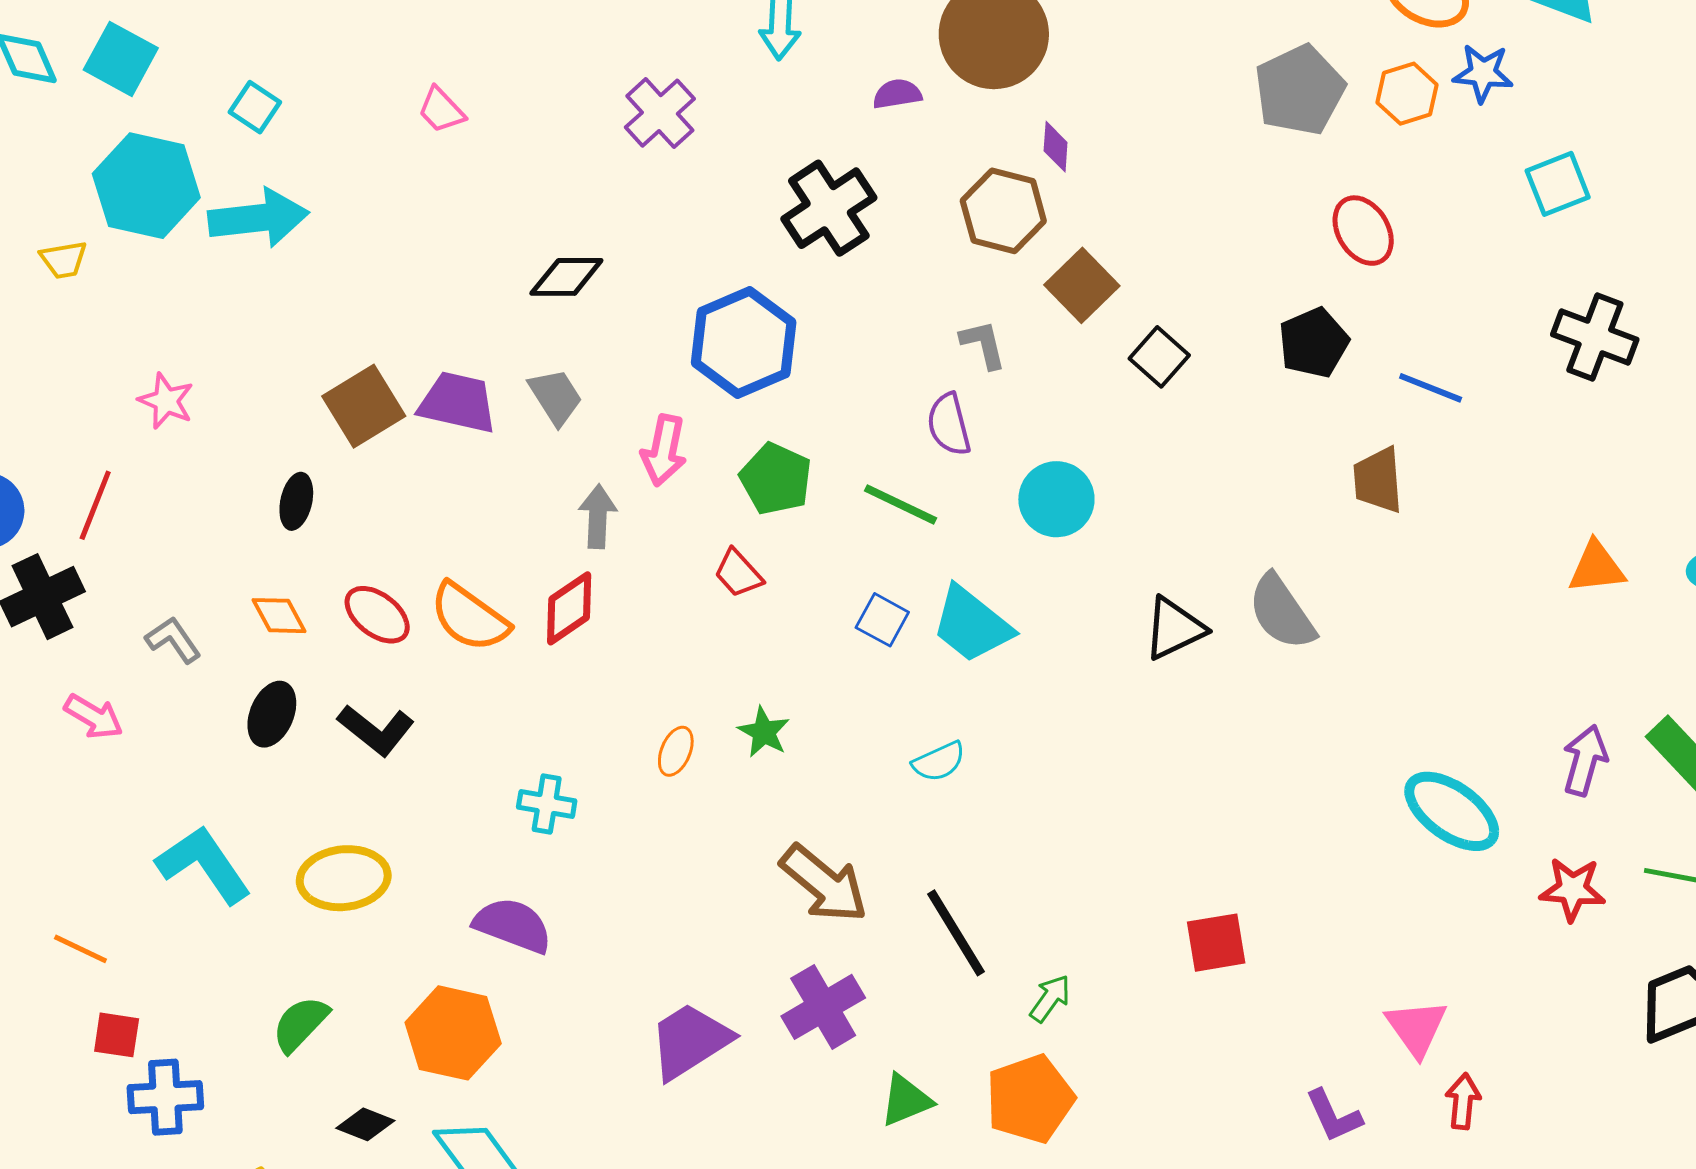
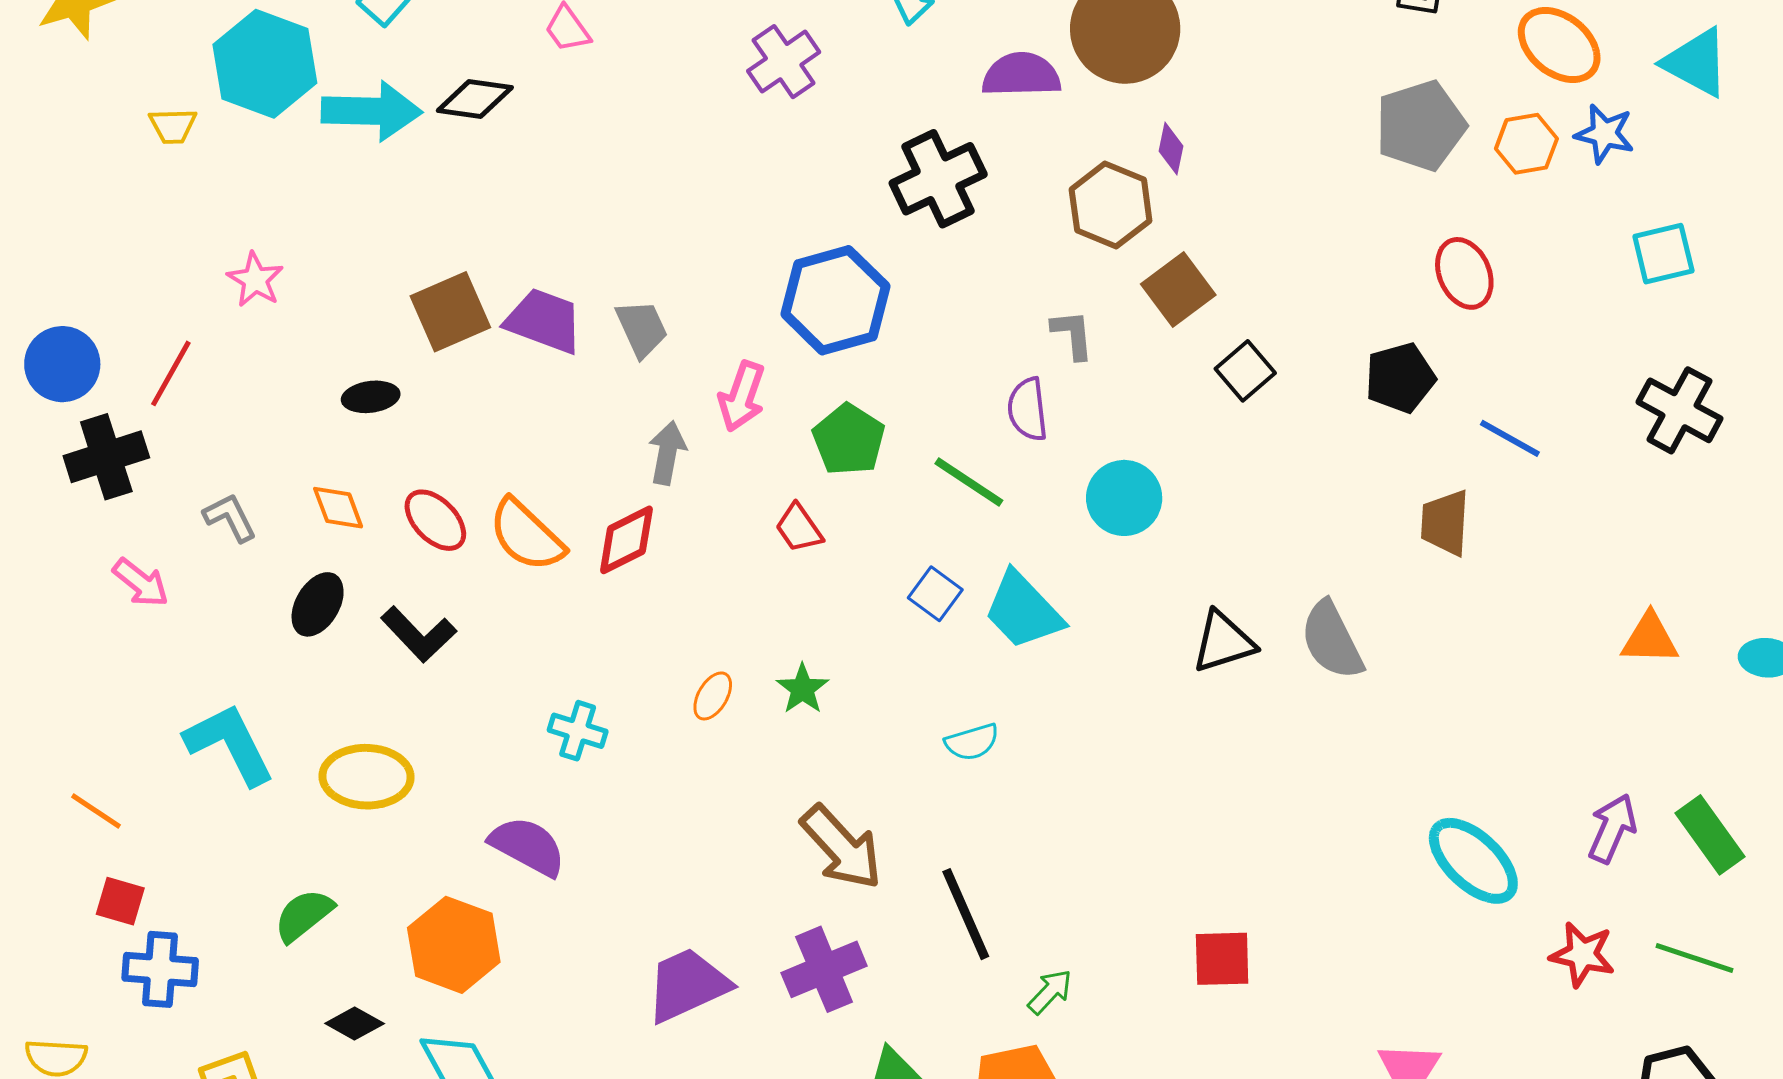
purple semicircle: (897, 94) -> (1021, 75), size x1.6
black diamond: (566, 277) -> (475, 99), moved
black ellipse: (296, 501) -> (371, 397), turned 62

